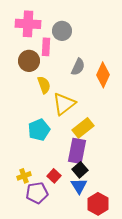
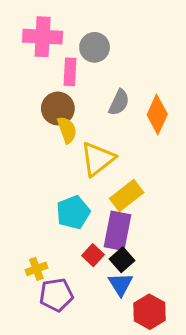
brown circle: (29, 61) -> (58, 108), moved
cyan pentagon: (39, 130) -> (73, 212), moved
red square: (54, 176) -> (93, 255), moved

